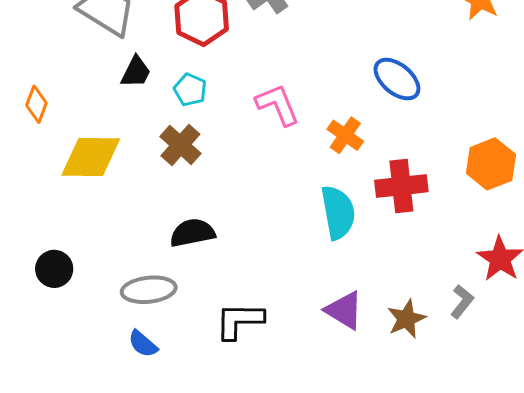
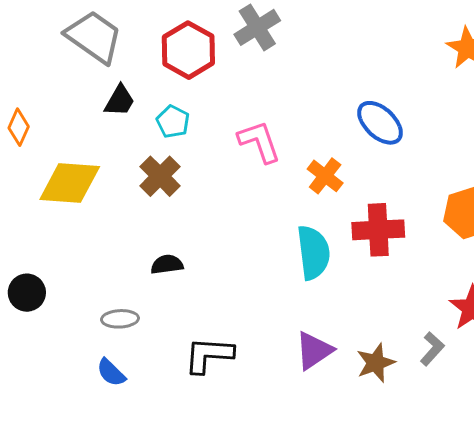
black semicircle: (192, 233) -> (167, 264), size x0.7
gray ellipse: (149, 290) -> (120, 319), size x0.7
purple triangle: (344, 310) -> (314, 351), turned 51

